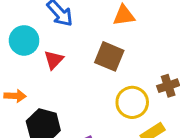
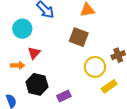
red triangle: (54, 60) -> (34, 53), moved

